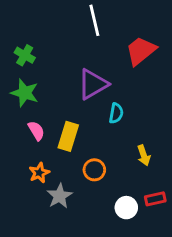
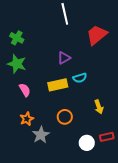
purple triangle: (93, 84) -> (64, 58), size x0.6
cyan semicircle: (116, 113) -> (80, 78), turned 64
yellow rectangle: (68, 136) -> (58, 85), moved, turned 60

